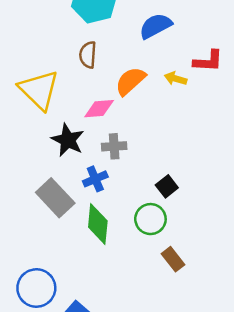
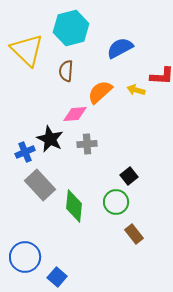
yellow triangle: (39, 90) -> (27, 50), moved
blue cross: (95, 179) -> (25, 152), moved

